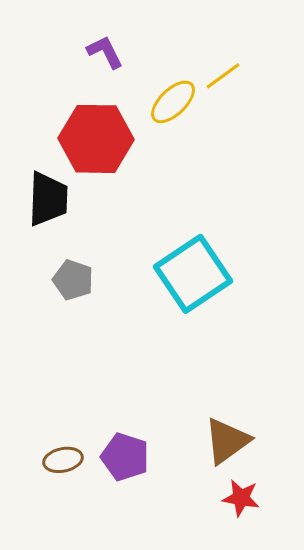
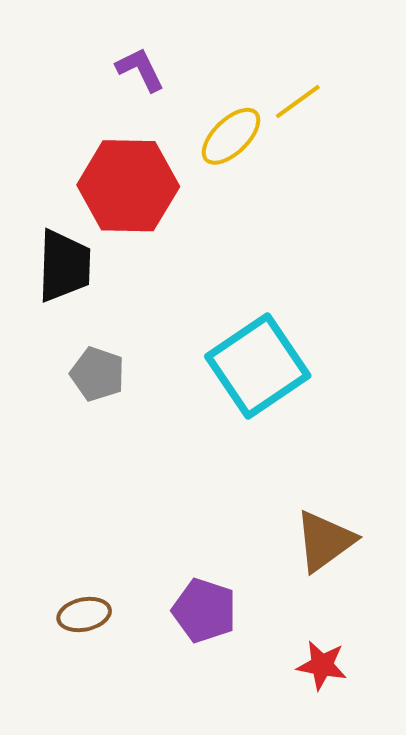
brown triangle: (227, 441) -> (325, 541), moved
purple pentagon: (125, 457) -> (204, 611), moved

